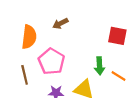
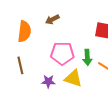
pink pentagon: (51, 61) -> (62, 53), moved, turned -30

